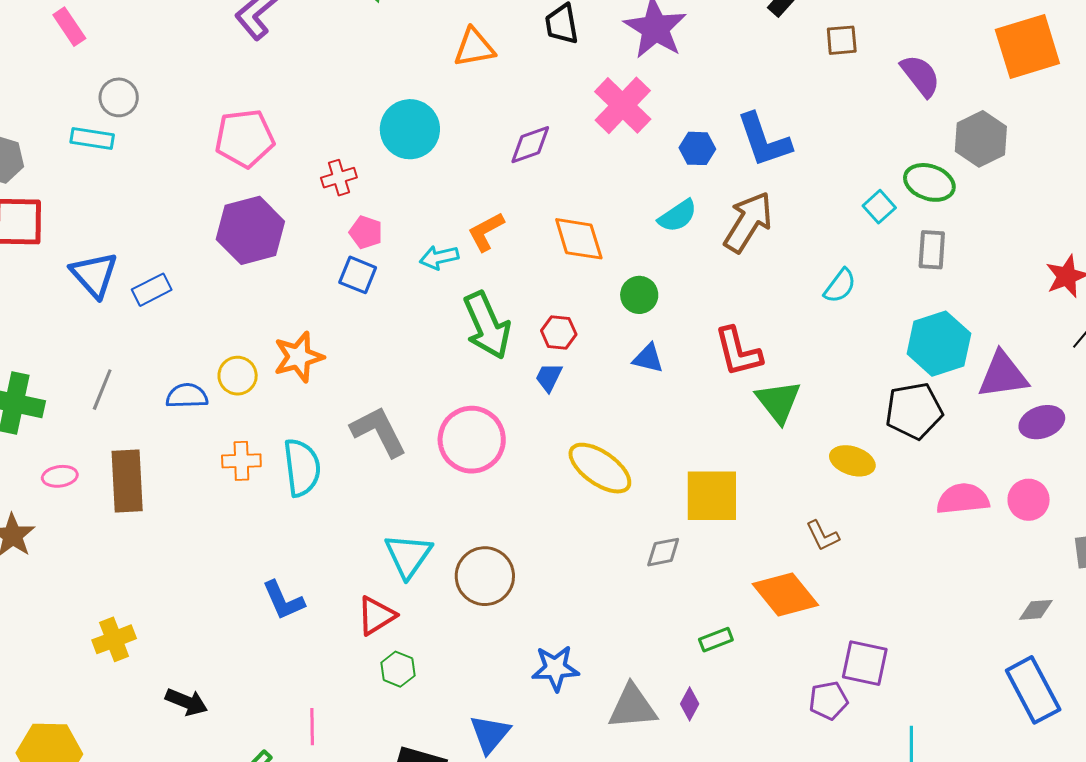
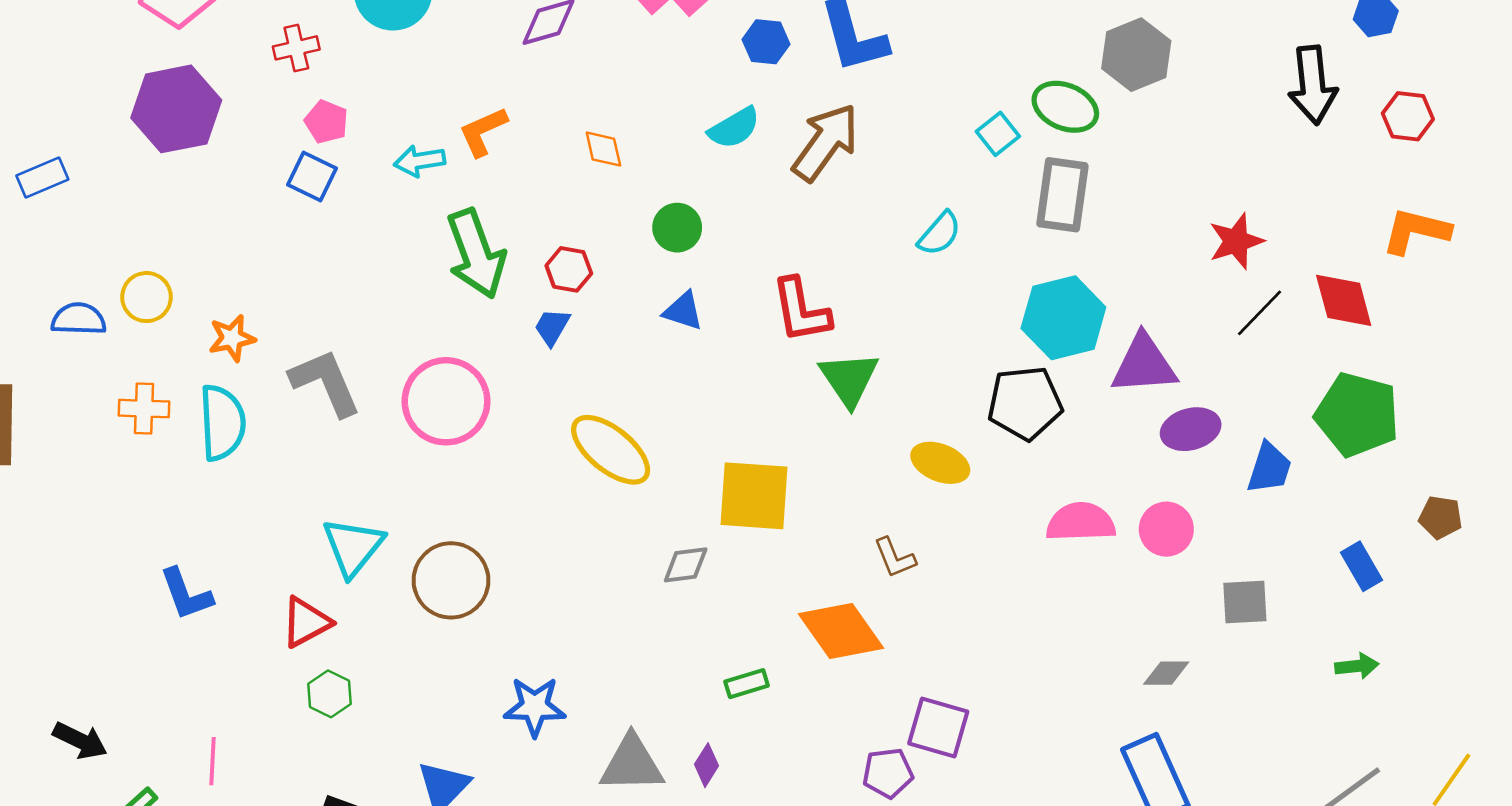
orange diamond: (579, 239) -> (603, 149), size x0.6
gray rectangle: (932, 250) -> (1062, 195), size x1.4
orange star: (299, 357) -> (232, 338), moved, size x0.7
black arrow: (186, 702) -> (80, 741), moved

